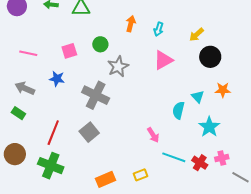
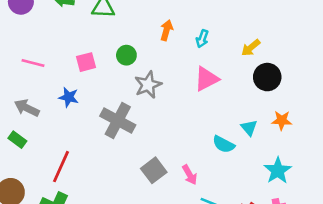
cyan semicircle: (178, 110) -> (224, 144), turned -78
cyan star: (209, 127) -> (278, 171), moved
gray square: (89, 132) -> (154, 170), moved

